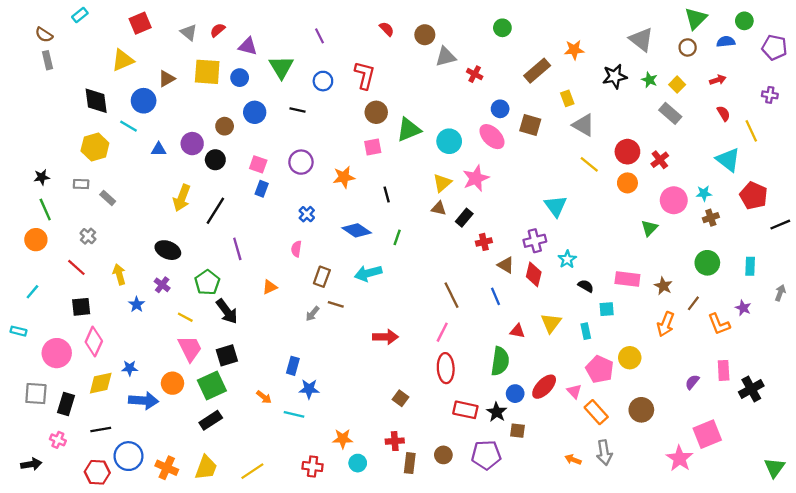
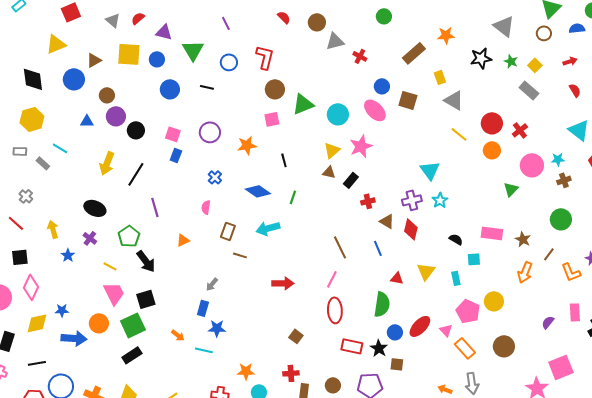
cyan line: (128, 126) -> (60, 148), moved
brown circle: (225, 126) -> (107, 95), moved
cyan star: (567, 259) -> (440, 200), moved
gray arrow: (313, 314) -> (212, 284), moved

